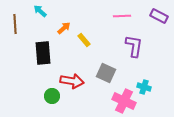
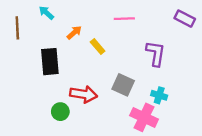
pink line: (122, 16) -> (124, 19), moved
cyan cross: (144, 87) -> (159, 95), moved

